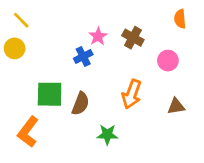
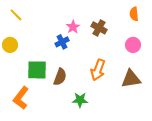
yellow circle: (15, 48) -> (10, 45), moved
pink circle: (168, 61) -> (133, 45), moved
brown triangle: (176, 106) -> (131, 79), size x1.5

